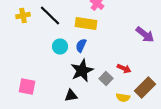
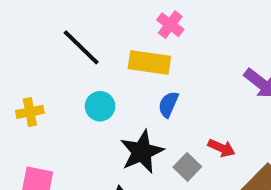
yellow cross: (23, 16) -> (30, 112), moved
blue semicircle: (81, 46) -> (168, 104), moved

